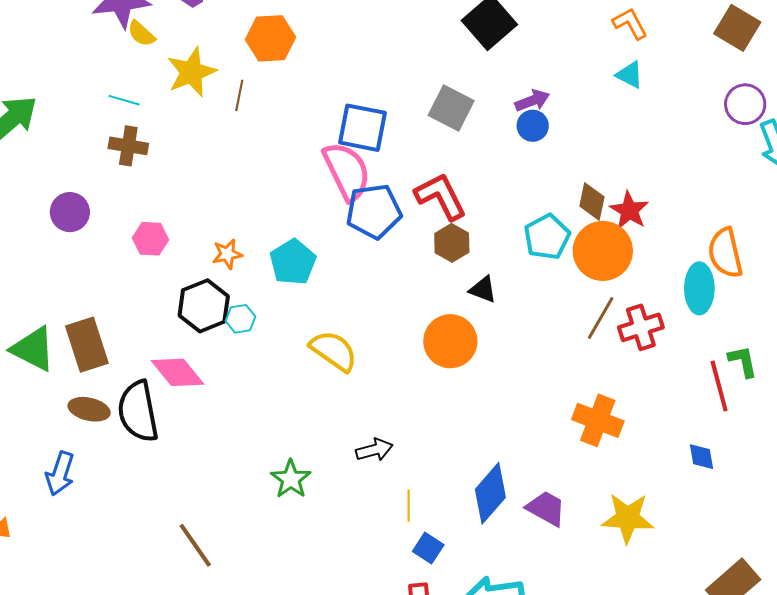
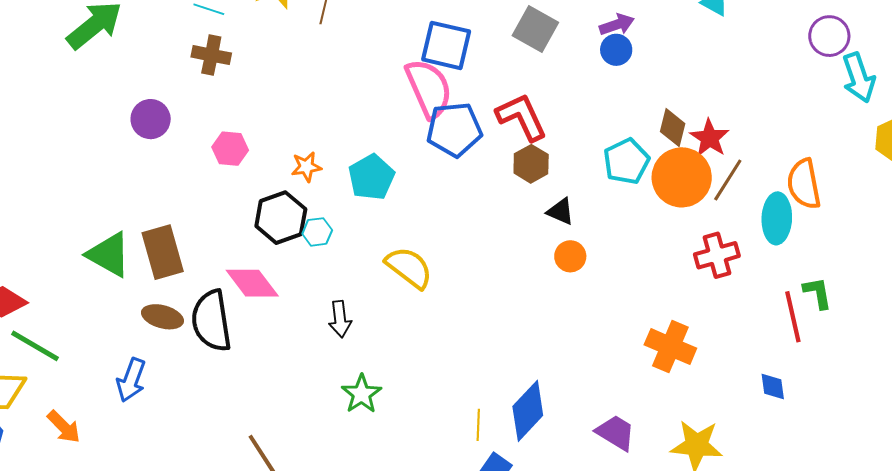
brown line: (601, 318) -> (728, 180), moved
orange circle: (450, 341) -> (570, 256), moved, size x0.6
black arrow: (374, 450) -> (340, 319), moved, turned 96
blue diamond: (490, 493) -> (528, 411), moved

